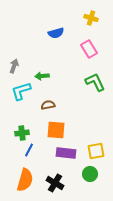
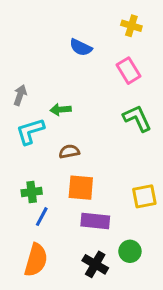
blue semicircle: (56, 33) -> (81, 47), turned 42
yellow square: (96, 151) -> (144, 196), moved
black cross: (55, 183) -> (95, 264), moved

